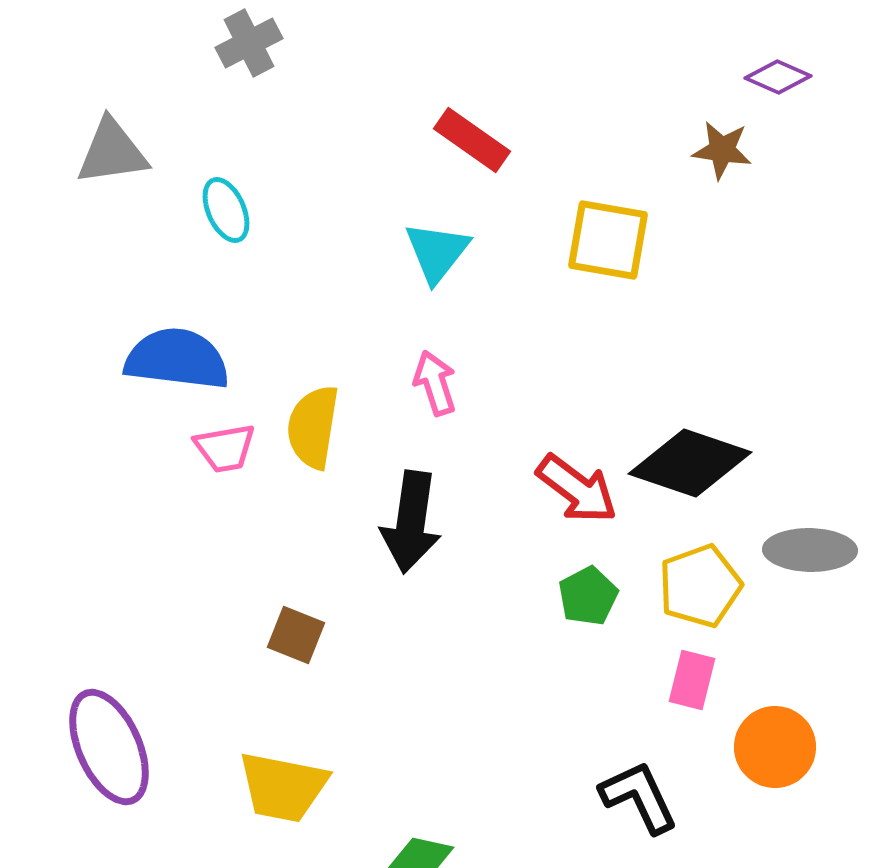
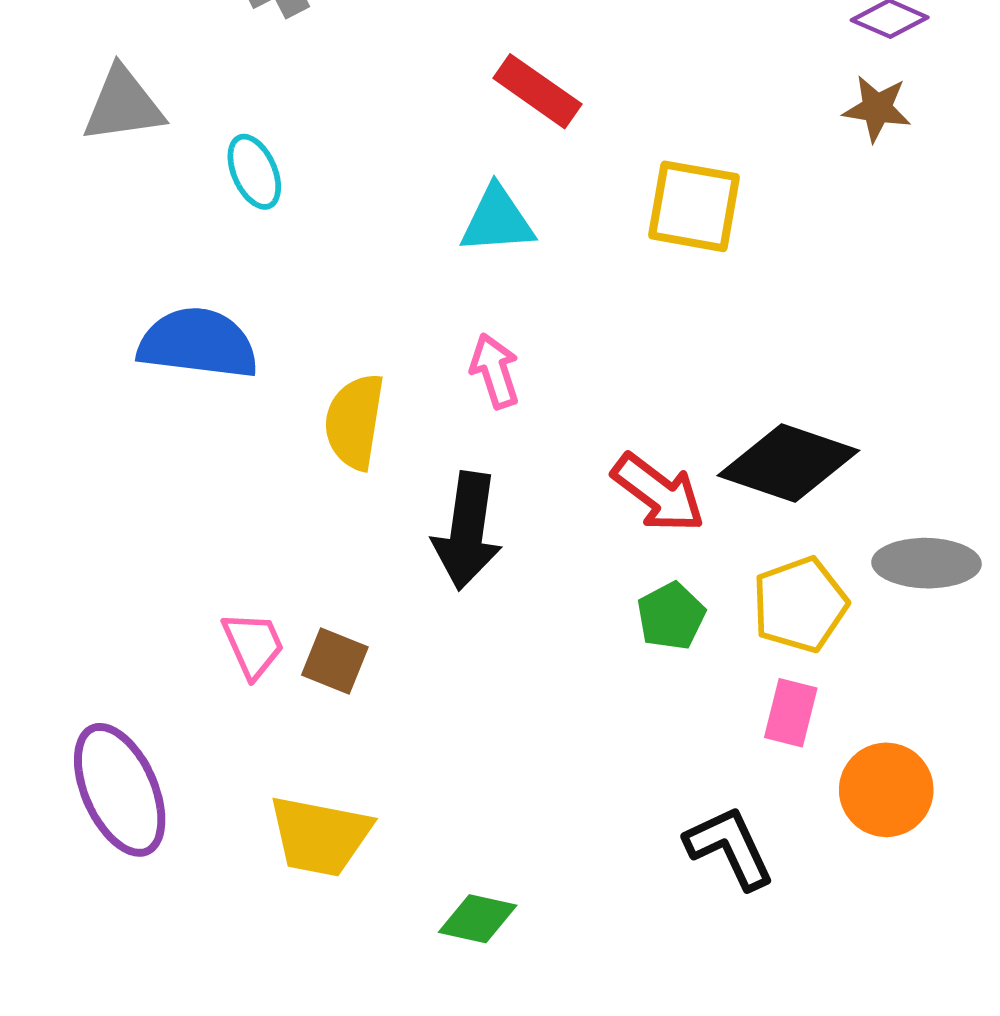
brown star: (722, 150) -> (877, 108), moved
cyan triangle: (437, 252) -> (497, 220), turned 48
pink trapezoid: (225, 448) -> (253, 645), moved, turned -104

